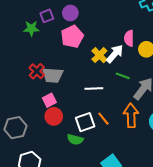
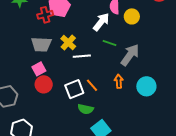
yellow cross: (99, 55) -> (68, 43), moved
red cross: (37, 71) -> (45, 15), moved, turned 35
orange arrow: (131, 115) -> (119, 81), size x0.6
green semicircle: (75, 139) -> (86, 109), moved

